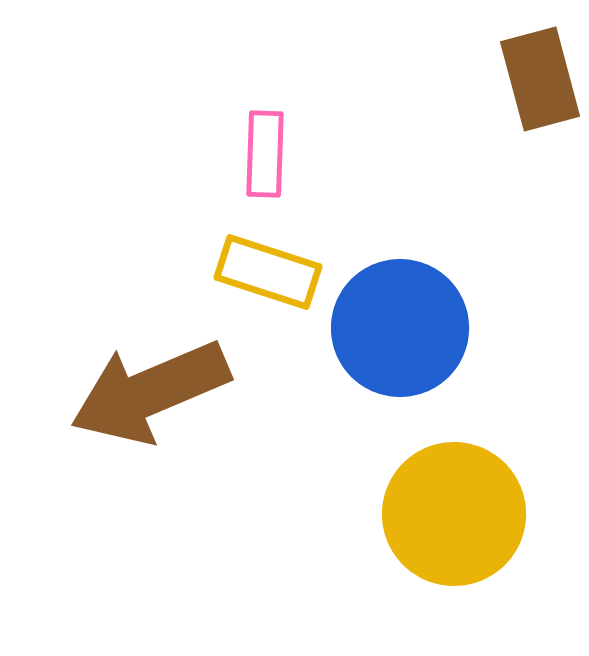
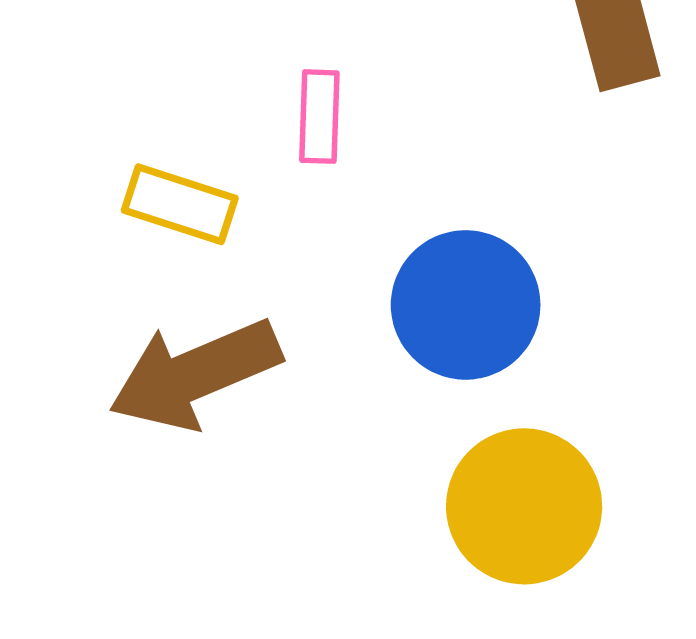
yellow rectangle: (268, 272) -> (180, 204), moved

